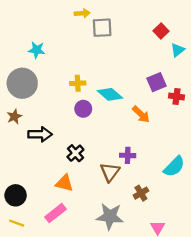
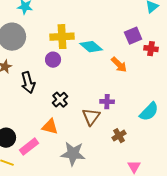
yellow cross: (78, 83) -> (62, 37), size x1.6
purple circle: (83, 109) -> (53, 60), moved
black arrow: (40, 134) -> (28, 83), turned 75
pink rectangle: (55, 213) -> (29, 147), moved
gray star: (110, 216) -> (73, 154), moved

